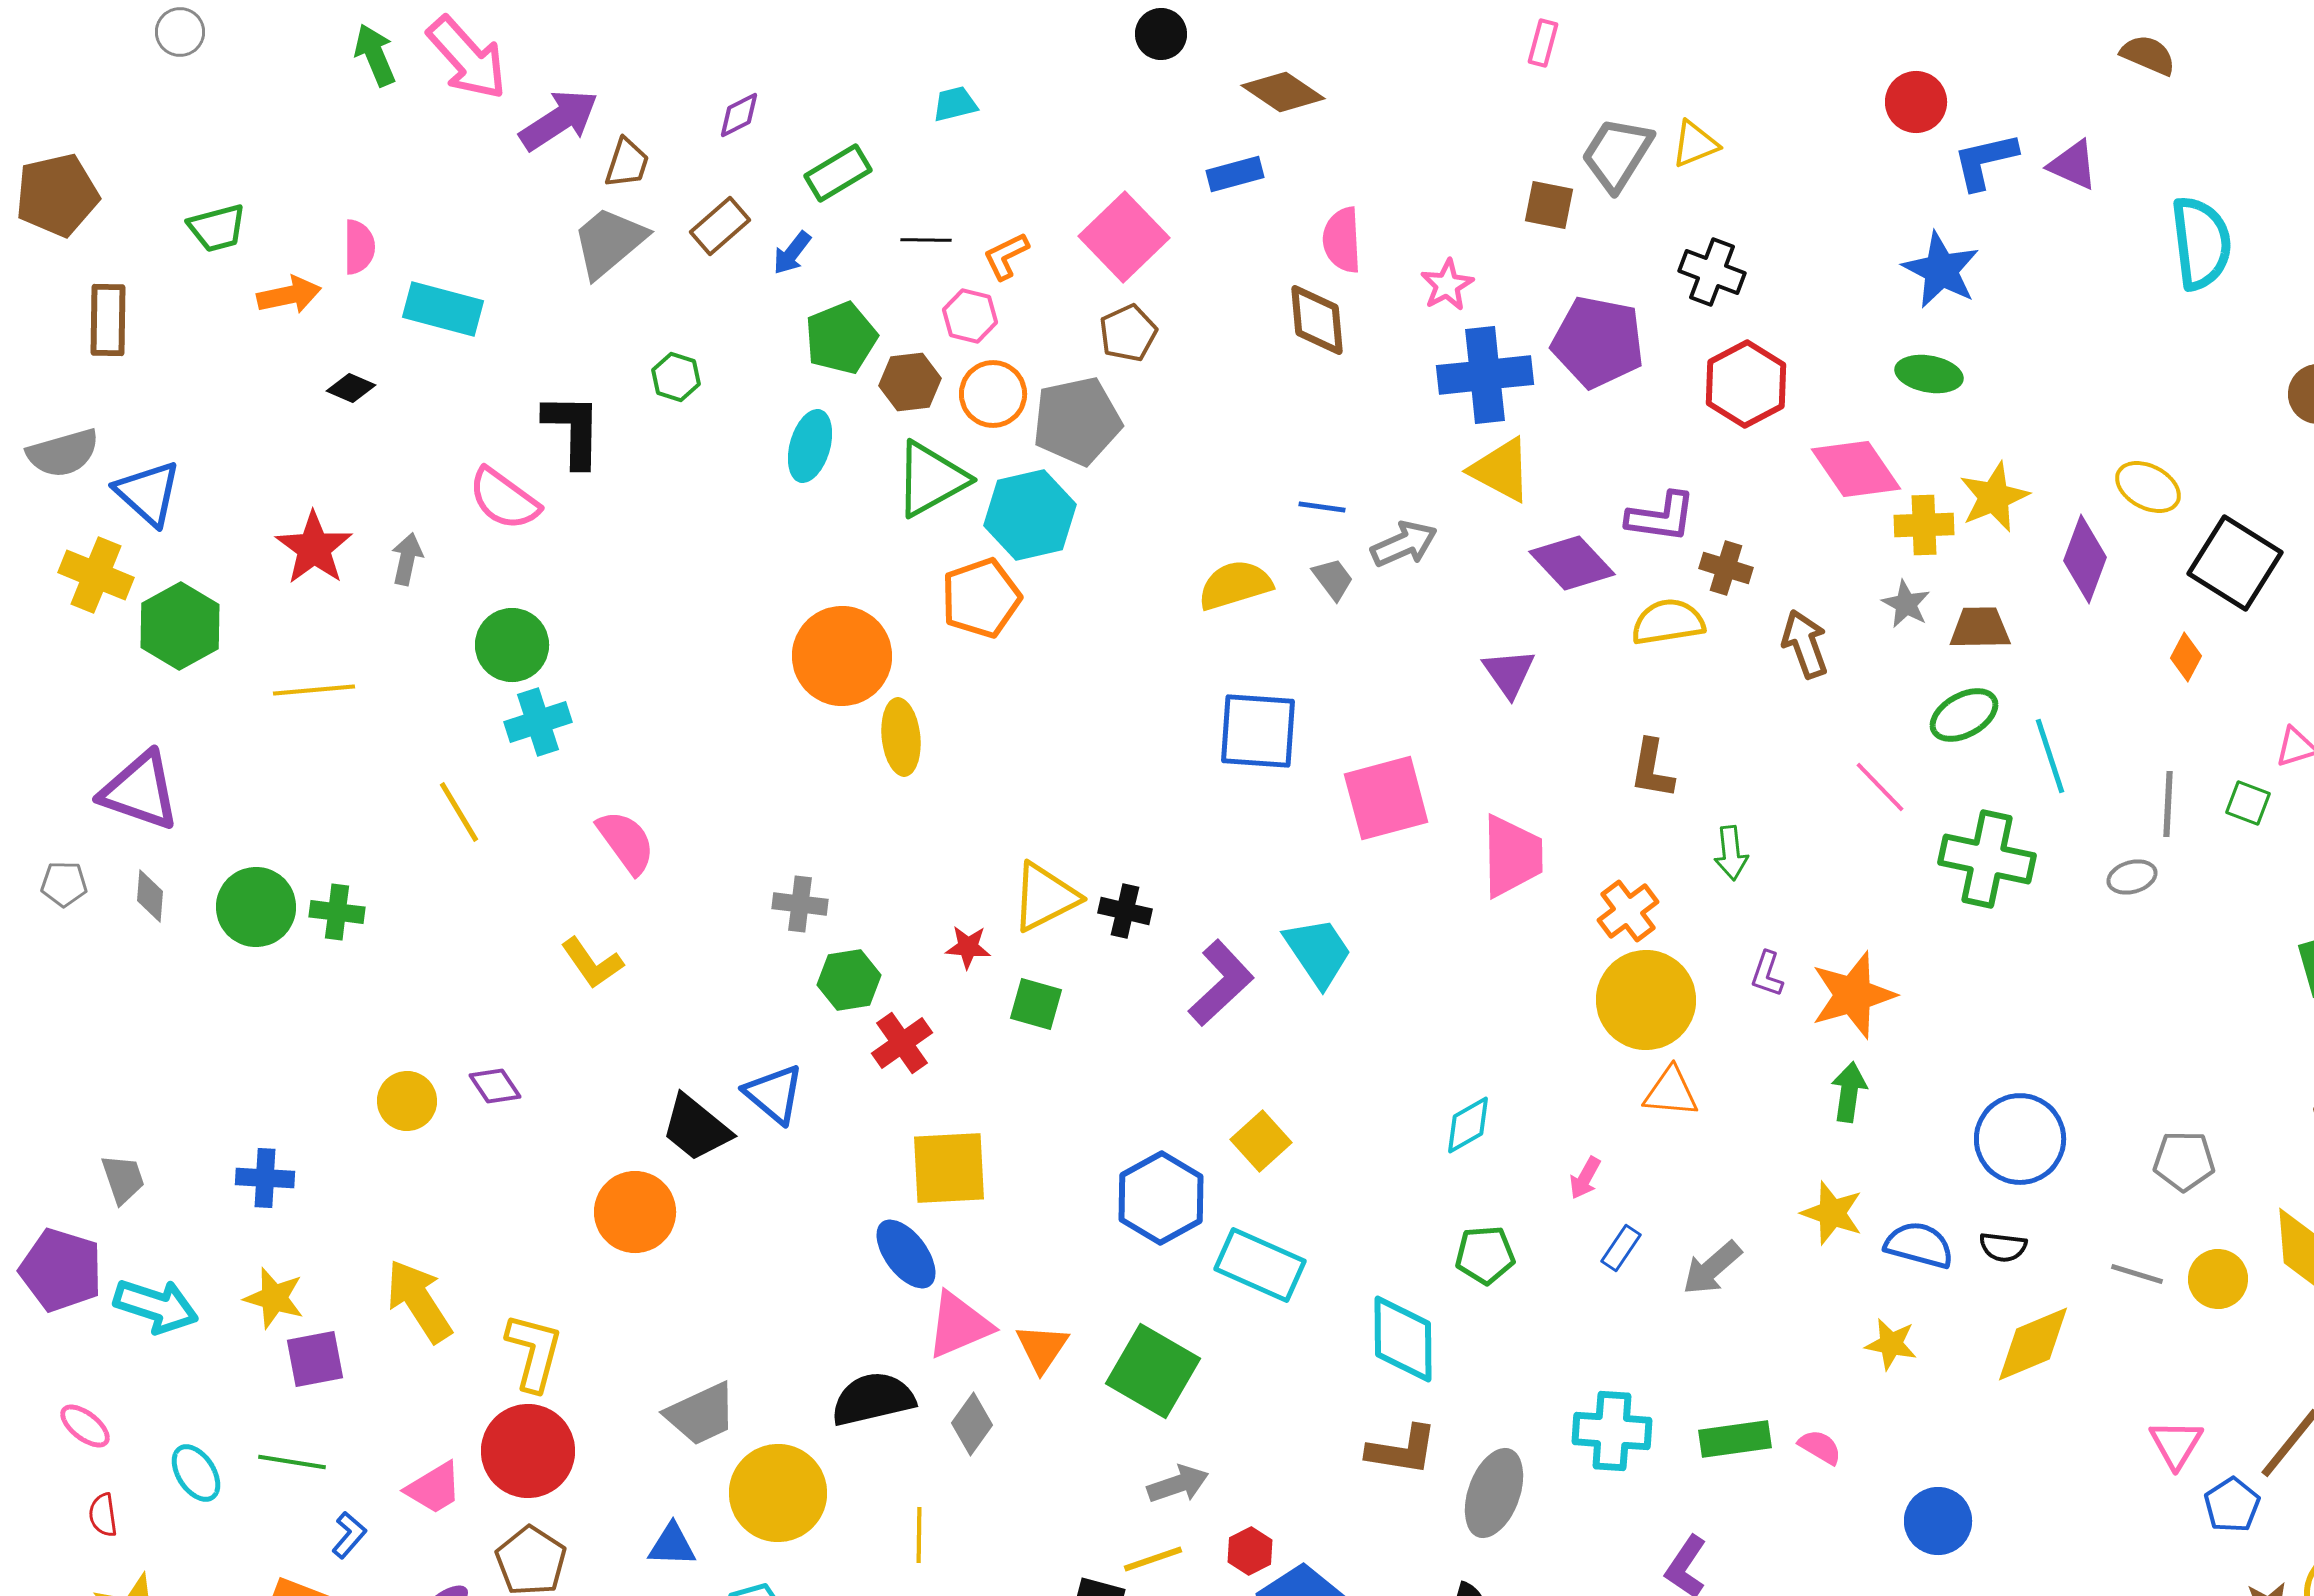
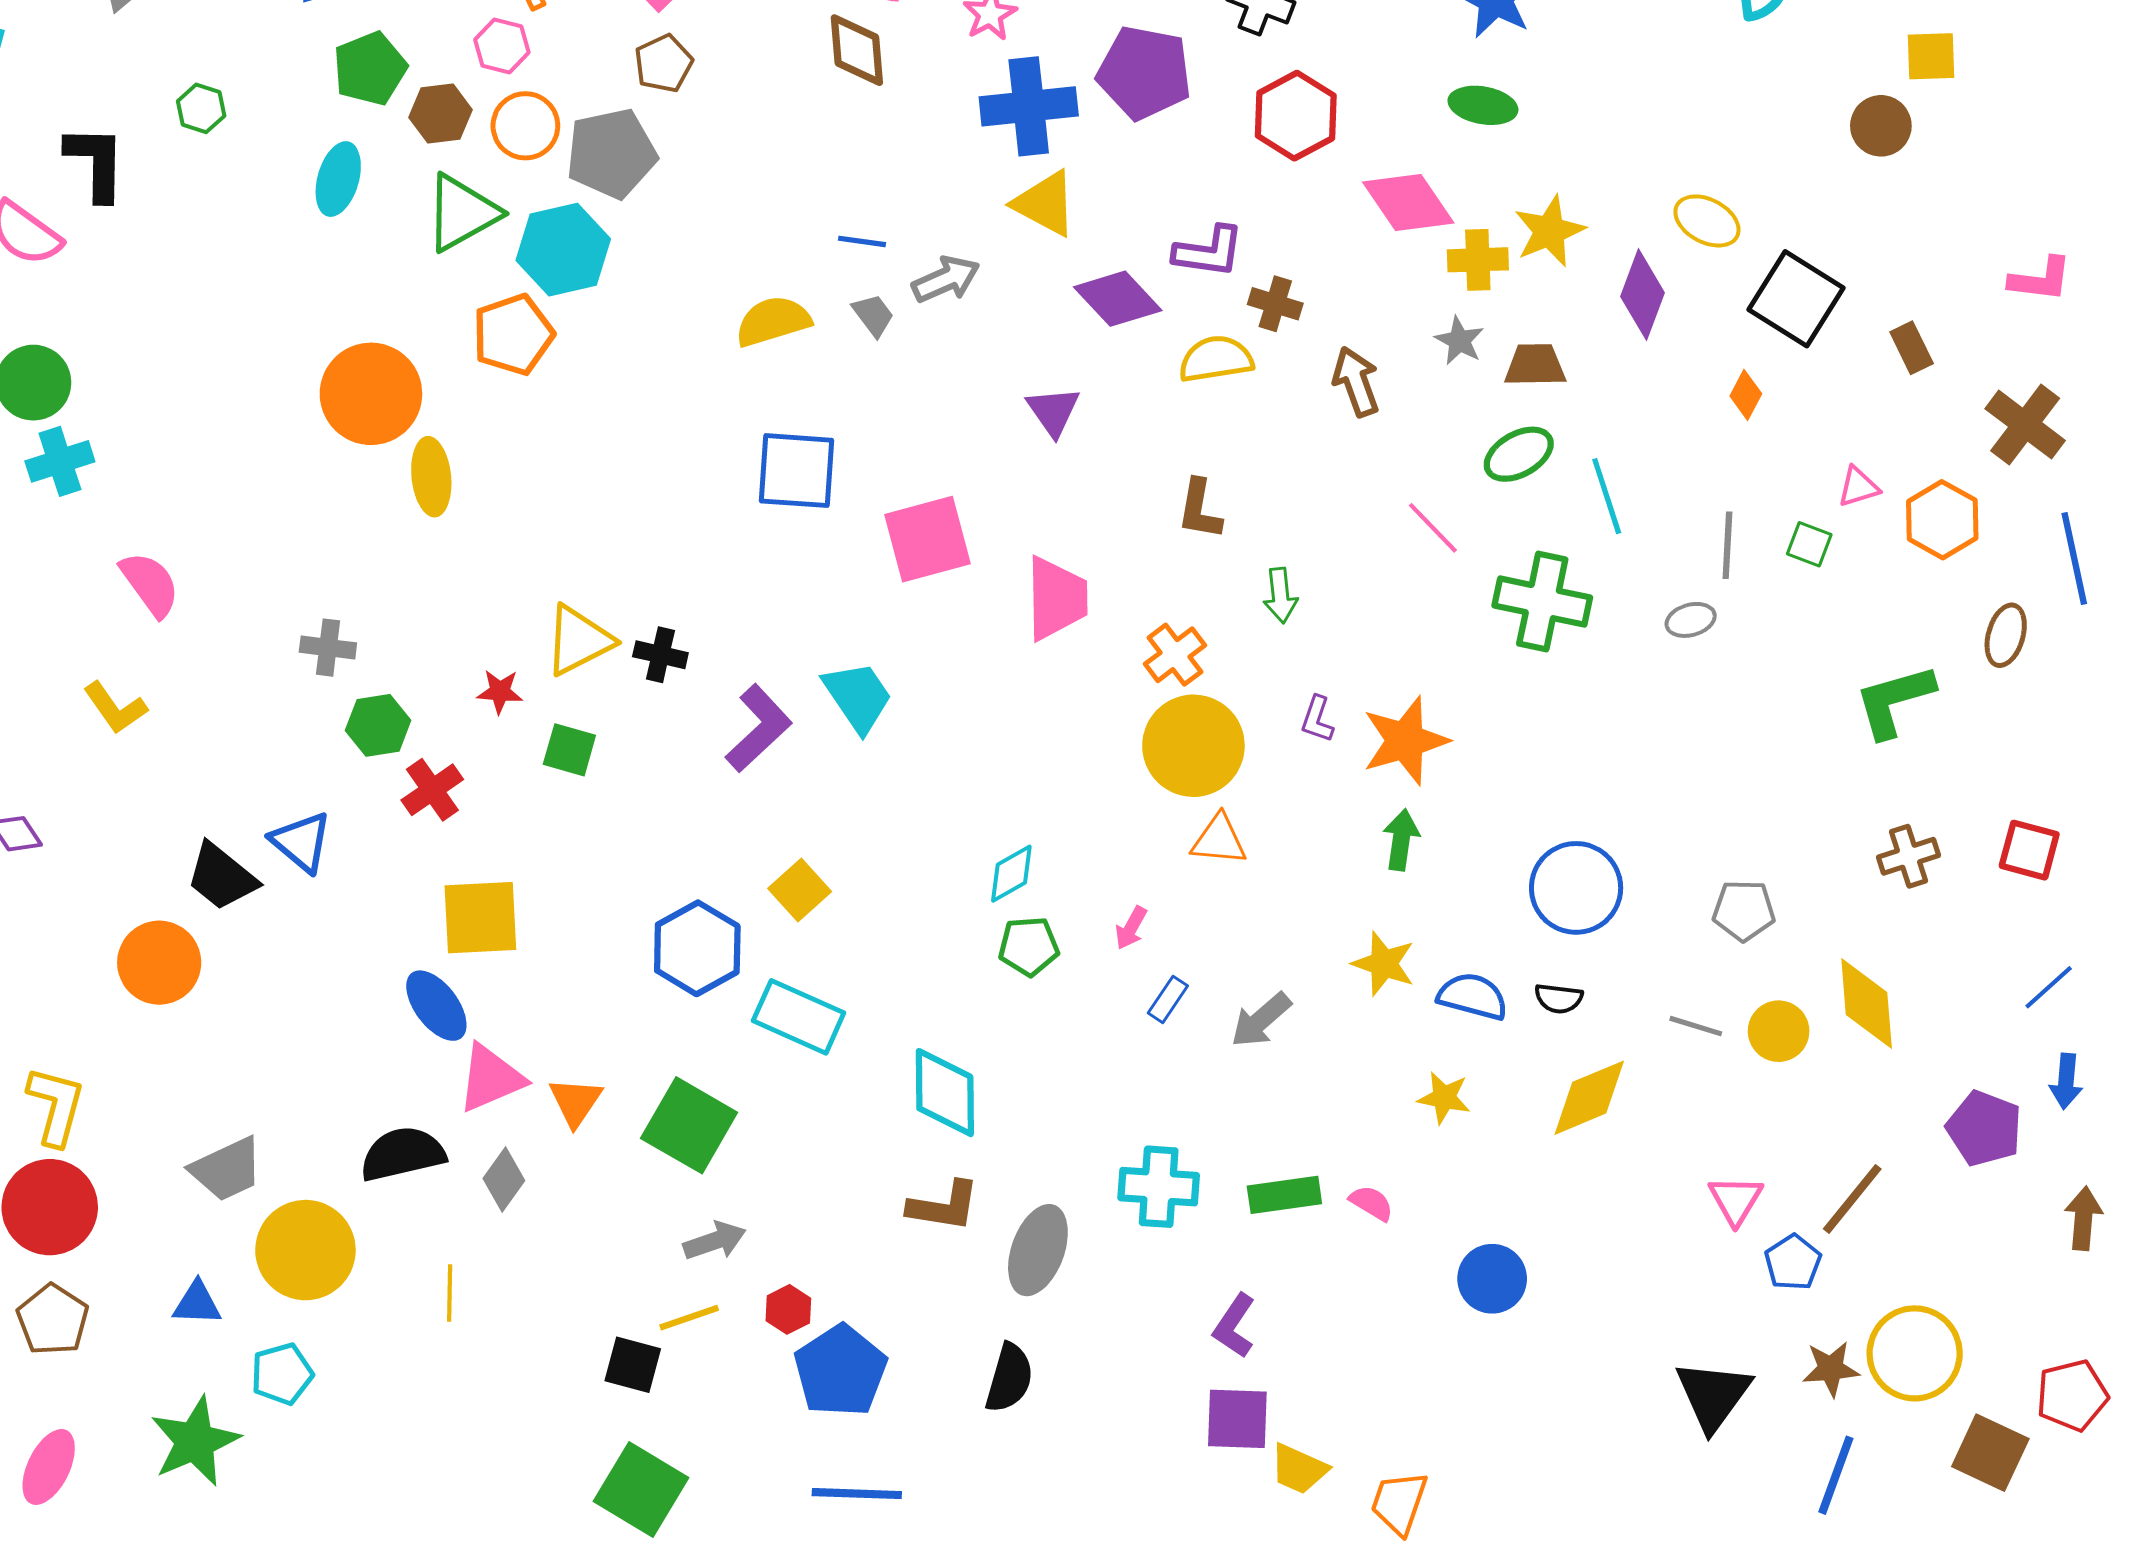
green pentagon: (1485, 1255) -> (1029, 946), moved

